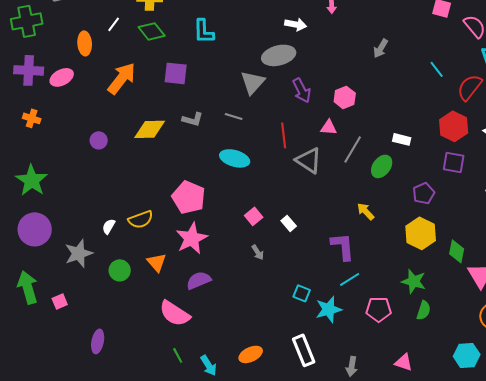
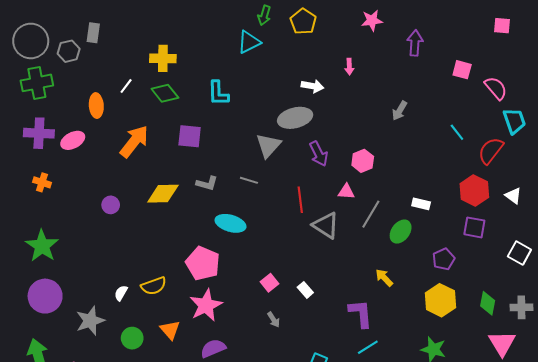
cyan ellipse: (235, 158) -> (231, 223), moved
green diamond: (457, 251) -> (488, 303), moved

